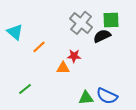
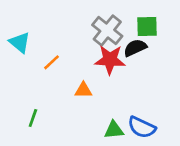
red star: (74, 56) -> (110, 60), moved, size x1.6
green line: (25, 89) -> (33, 118), turned -32

